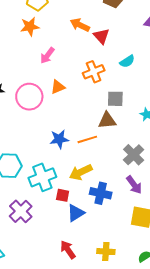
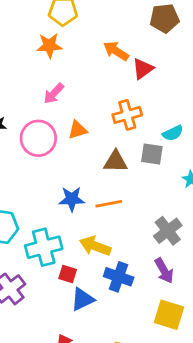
red triangle: (101, 36) -> (143, 69), turned 30
pink arrow: (47, 55) -> (54, 94), moved
cyan semicircle: (127, 61) -> (173, 133), moved
brown triangle: (107, 120) -> (116, 162), moved
yellow arrow: (81, 172) -> (95, 246), turned 40

